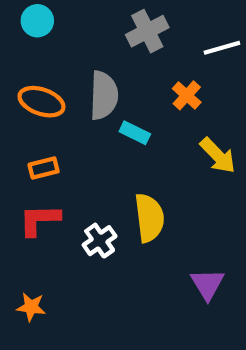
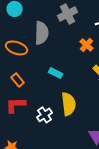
gray semicircle: (104, 95) -> (42, 33), moved
cyan rectangle: (135, 133) -> (56, 73), moved
orange rectangle: (44, 168) -> (18, 80), turned 64

